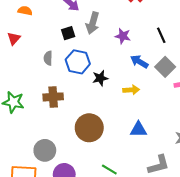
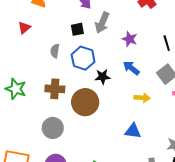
blue arrow: (139, 62) -> (131, 68), moved
yellow arrow: (131, 90) -> (142, 98), moved
brown circle: (89, 128) -> (85, 102), moved
gray circle: (45, 150) -> (53, 128), moved

